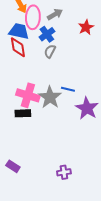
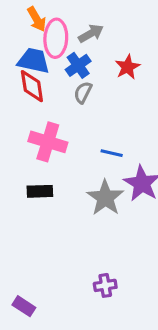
red star: (86, 27) -> (128, 67), moved
pink cross: (28, 95) -> (48, 142), moved
gray star: (50, 97) -> (105, 198), moved
purple rectangle: (13, 166) -> (24, 306), moved

